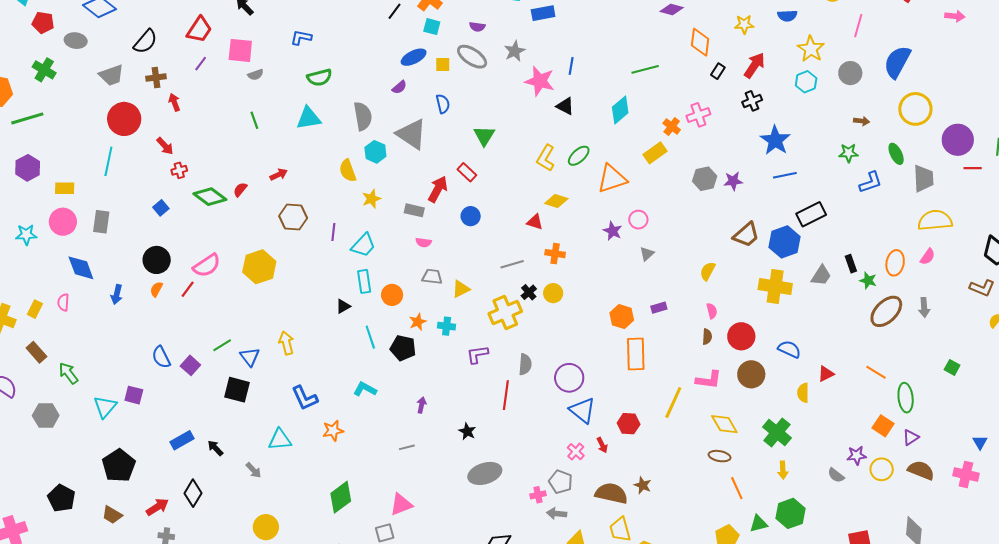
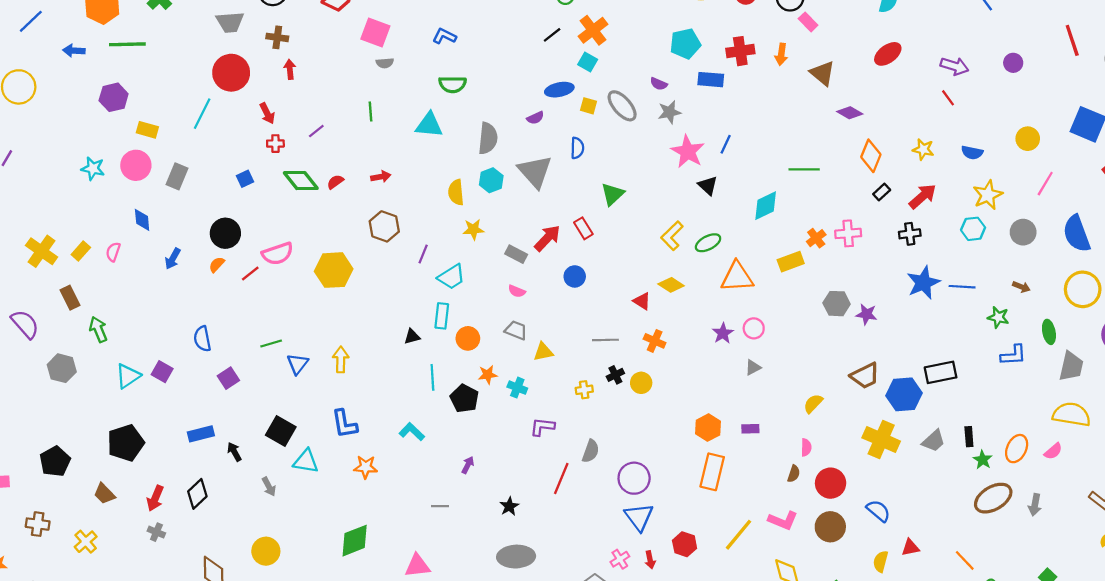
purple semicircle: (477, 27) -> (659, 84), moved
blue semicircle: (897, 62) -> (1077, 234), turned -64
purple line: (201, 64) -> (316, 131), moved
blue line: (785, 175) -> (962, 287), moved
blue diamond: (81, 268) -> (142, 220), size x0.7
yellow cross: (505, 312) -> (584, 390), size x0.5
purple square: (190, 365) -> (228, 378), moved
black square: (237, 390) -> (281, 431), moved
red arrow: (157, 507) -> (155, 498), turned 130

